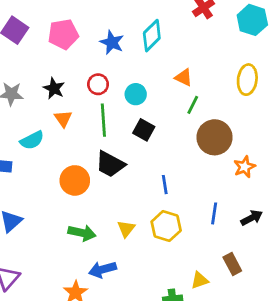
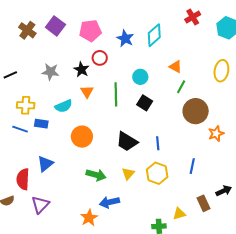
red circle: (98, 84) -> (100, 58), moved
black trapezoid: (110, 164) -> (127, 142), moved
orange circle: (75, 180) -> (82, 137), moved
black arrow: (252, 218) -> (224, 191), moved

